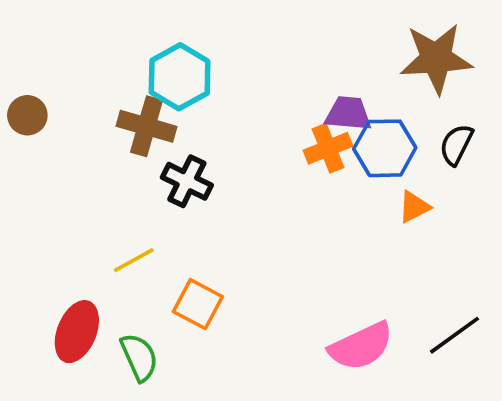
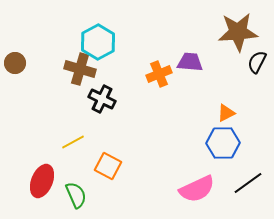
black semicircle: (456, 145) -> (257, 62), moved
orange cross: (328, 148) -> (159, 74), moved
blue hexagon: (385, 148) -> (223, 143), moved

